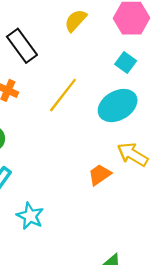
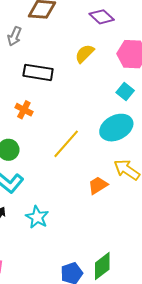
black rectangle: (22, 46) -> (38, 72), turned -48
yellow line: (63, 95) -> (66, 144), moved

